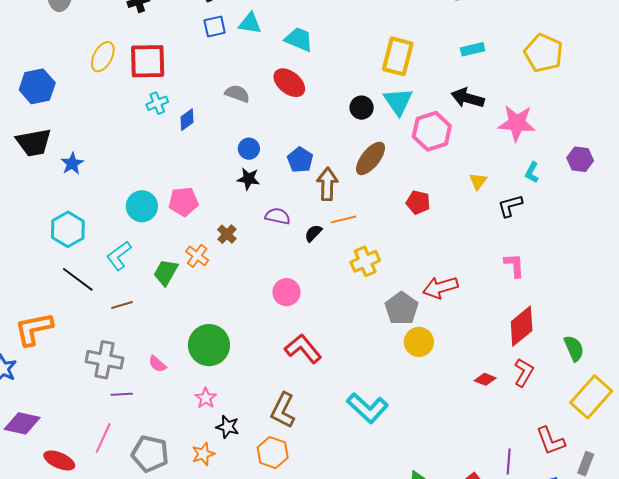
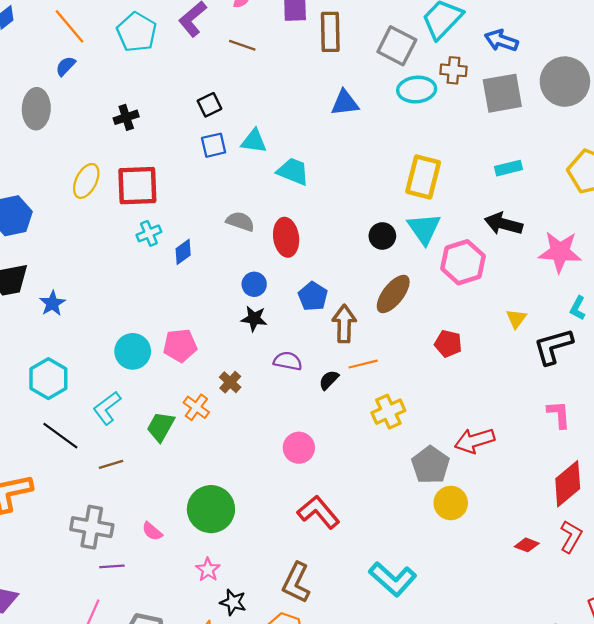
cyan trapezoid: (299, 39) -> (293, 171), moved
red ellipse: (289, 83) -> (286, 237), moved, turned 44
black L-shape: (510, 206) -> (553, 346), size x1.4

